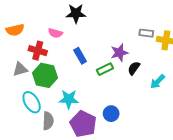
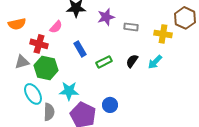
pink semicircle: (55, 33) -> (56, 27), turned -64
gray rectangle: (146, 33) -> (131, 27), moved
purple star: (119, 53) -> (106, 17), moved
cyan arrow: (158, 82) -> (155, 62), moved

